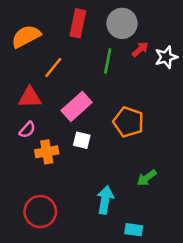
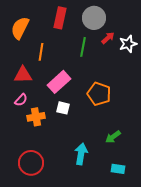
orange semicircle: (26, 36) -> (20, 28), turned -35
orange line: (53, 67) -> (41, 52), turned -30
cyan rectangle: (134, 230) -> (118, 169), moved

